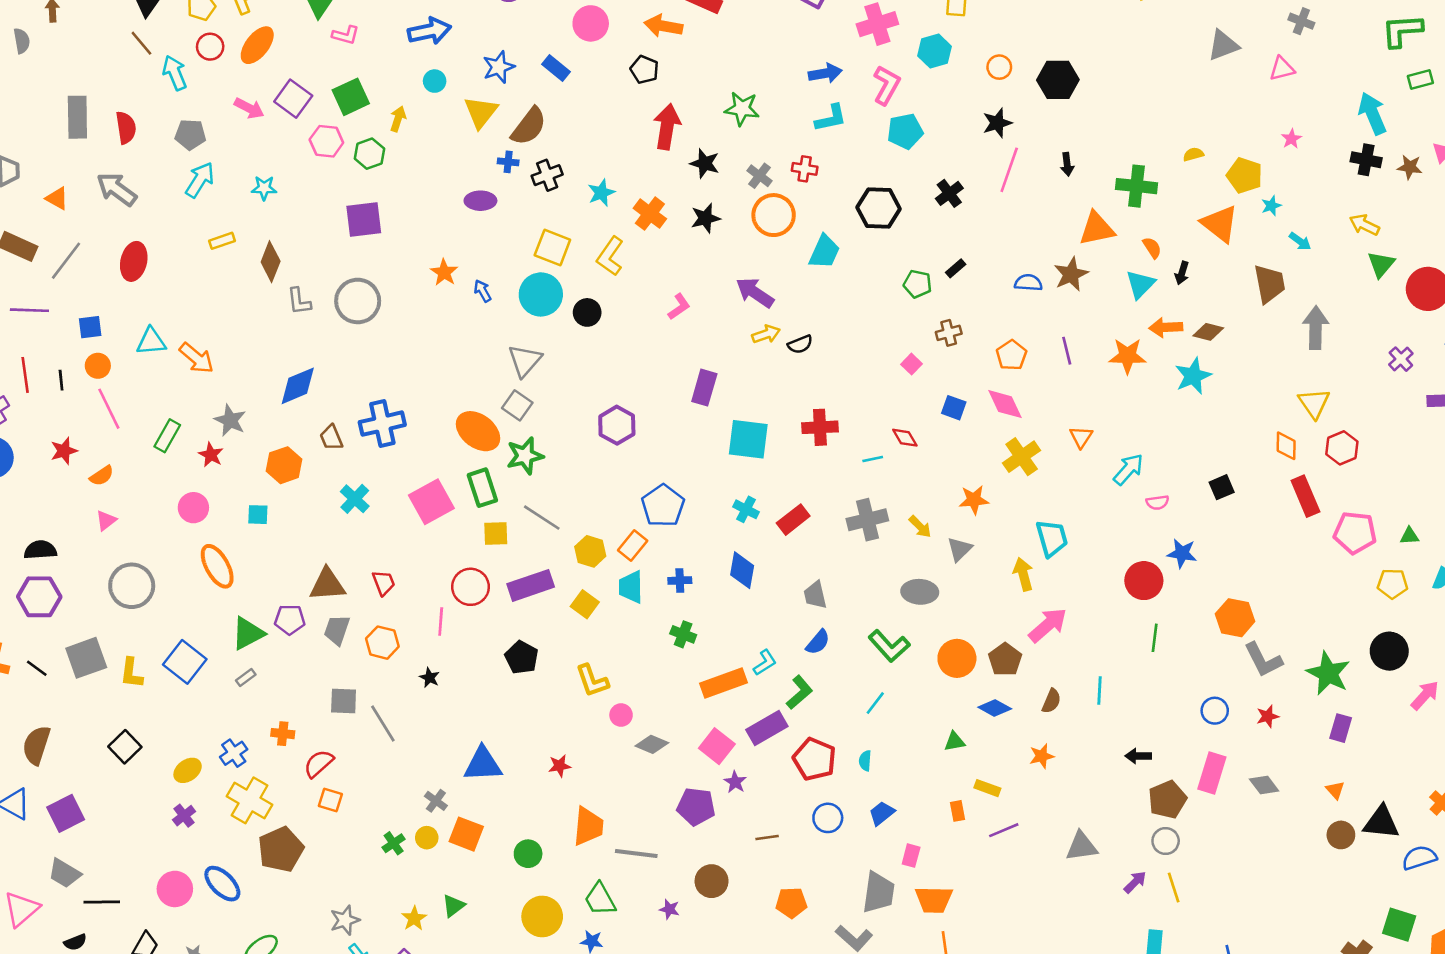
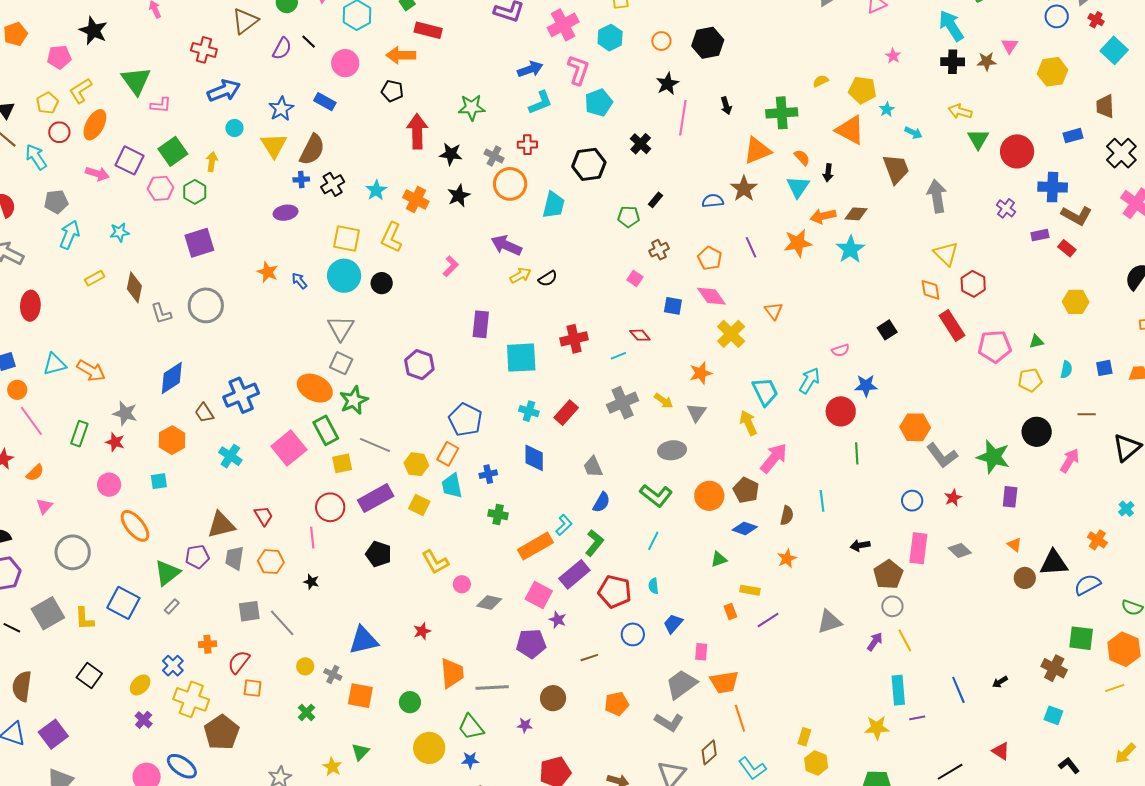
cyan arrow: (1128, 469) -> (809, 381), moved
yellow circle: (427, 838) -> (305, 666), moved
gray trapezoid: (878, 892) -> (681, 684), turned -124

